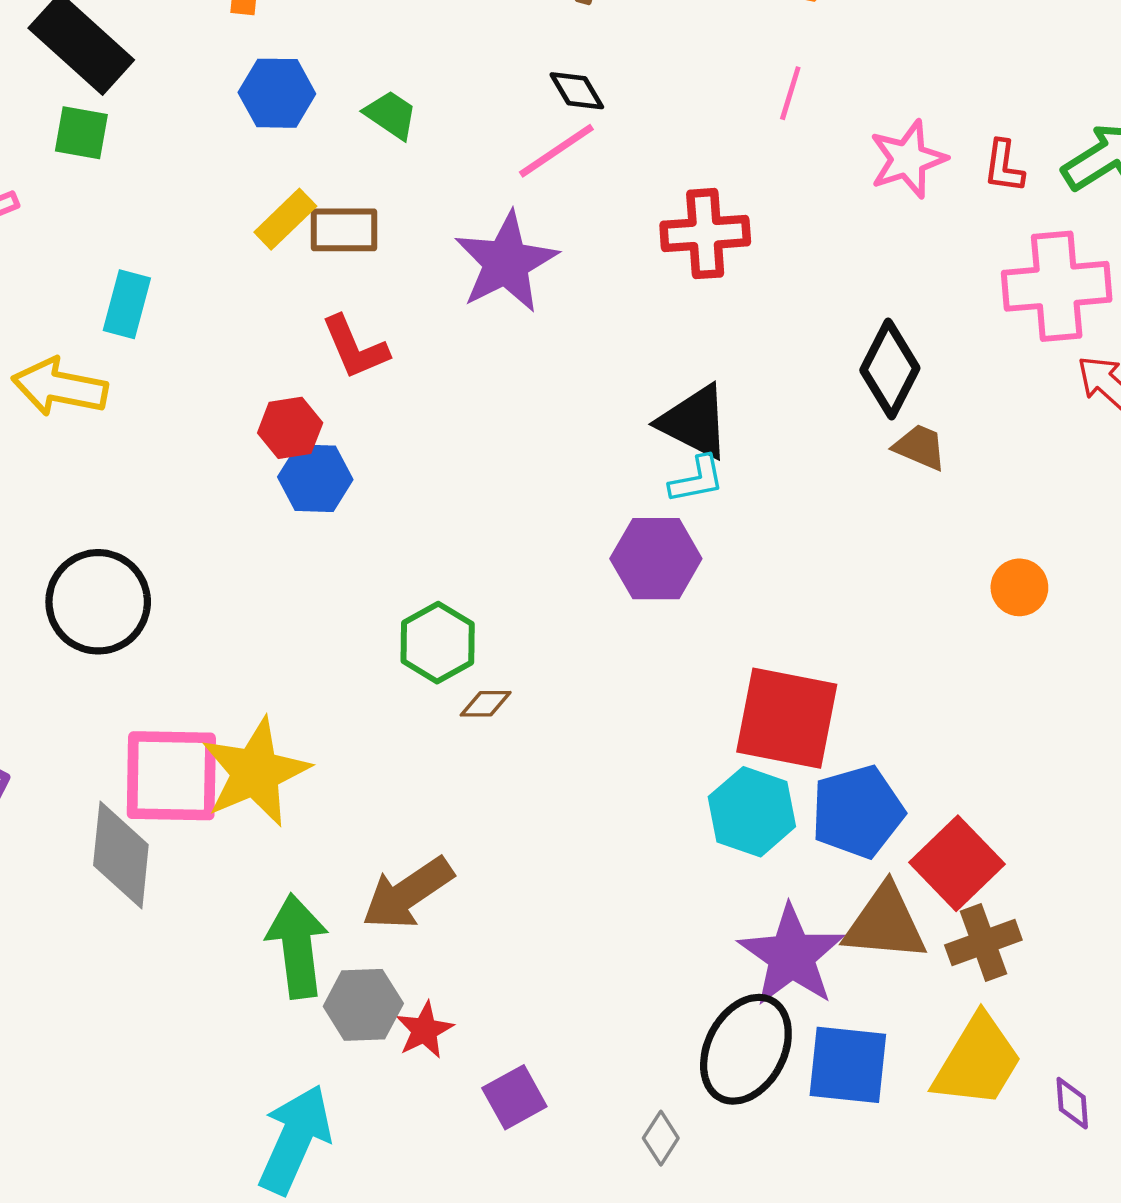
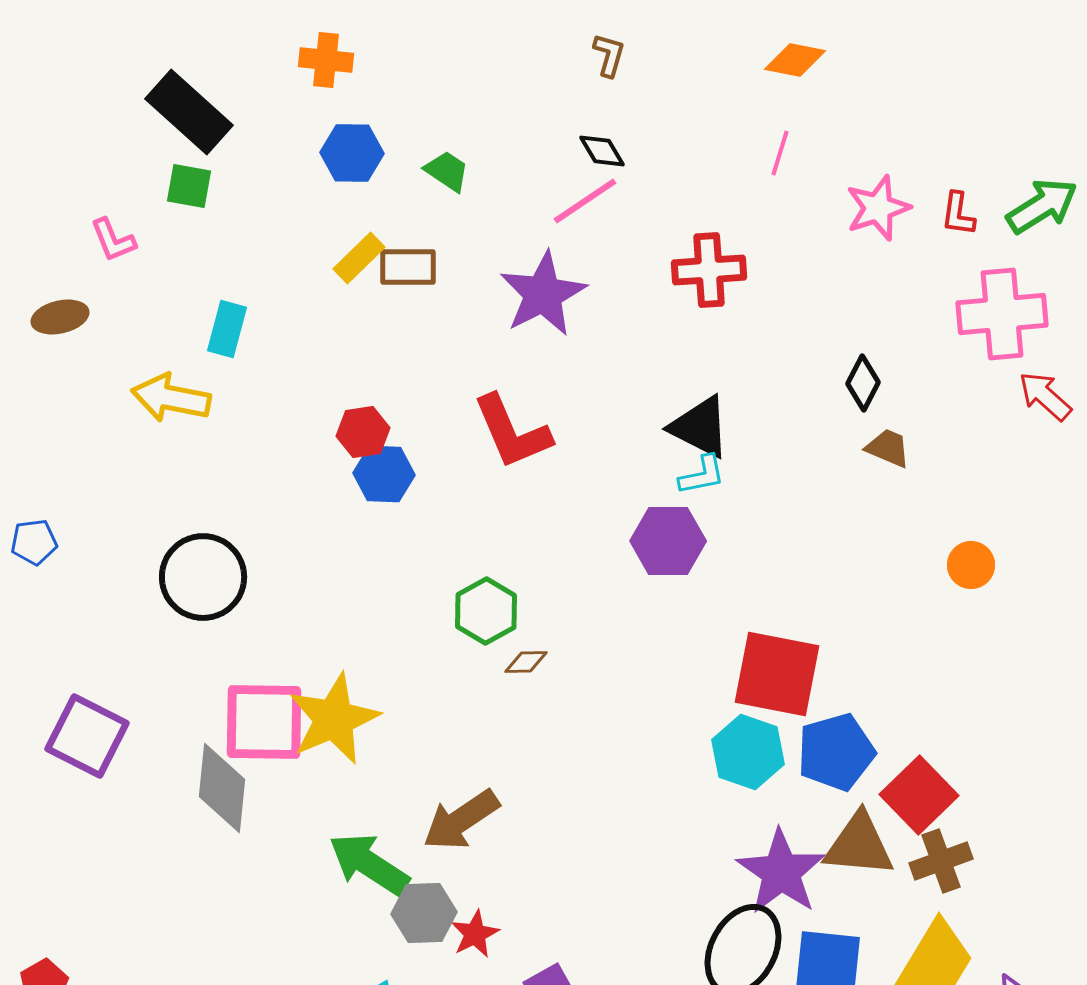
red L-shape: (355, 347) -> (512, 432), moved, size x1.4
black diamond: (890, 369) -> (863, 383), size x0.7
green arrow: (297, 946) -> (369, 864), turned -50

